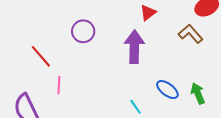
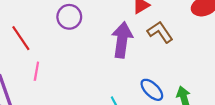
brown L-shape: (191, 34) -> (160, 32), moved

